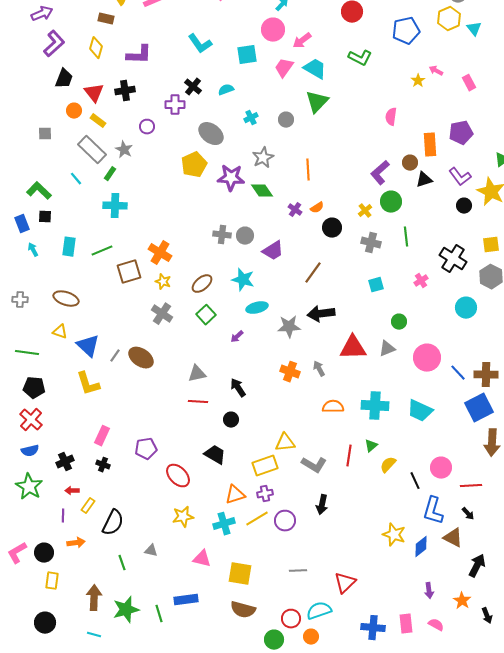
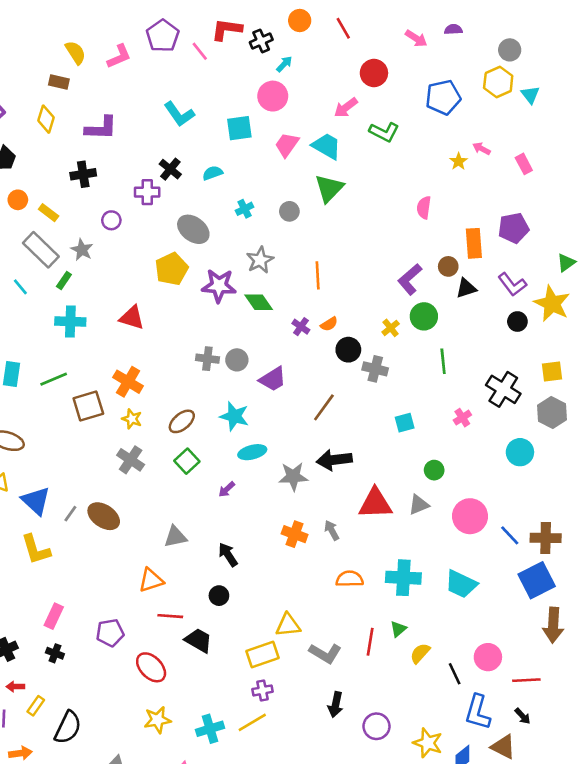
pink arrow: (302, 41) -> (346, 108), moved
red triangle: (94, 93) -> (132, 318), moved, turned -35
gray cross: (371, 243) -> (375, 369), moved
red line: (198, 402) -> (170, 616), moved
orange triangle: (235, 495) -> (151, 580), moved
purple circle: (285, 521) -> (377, 726), moved

